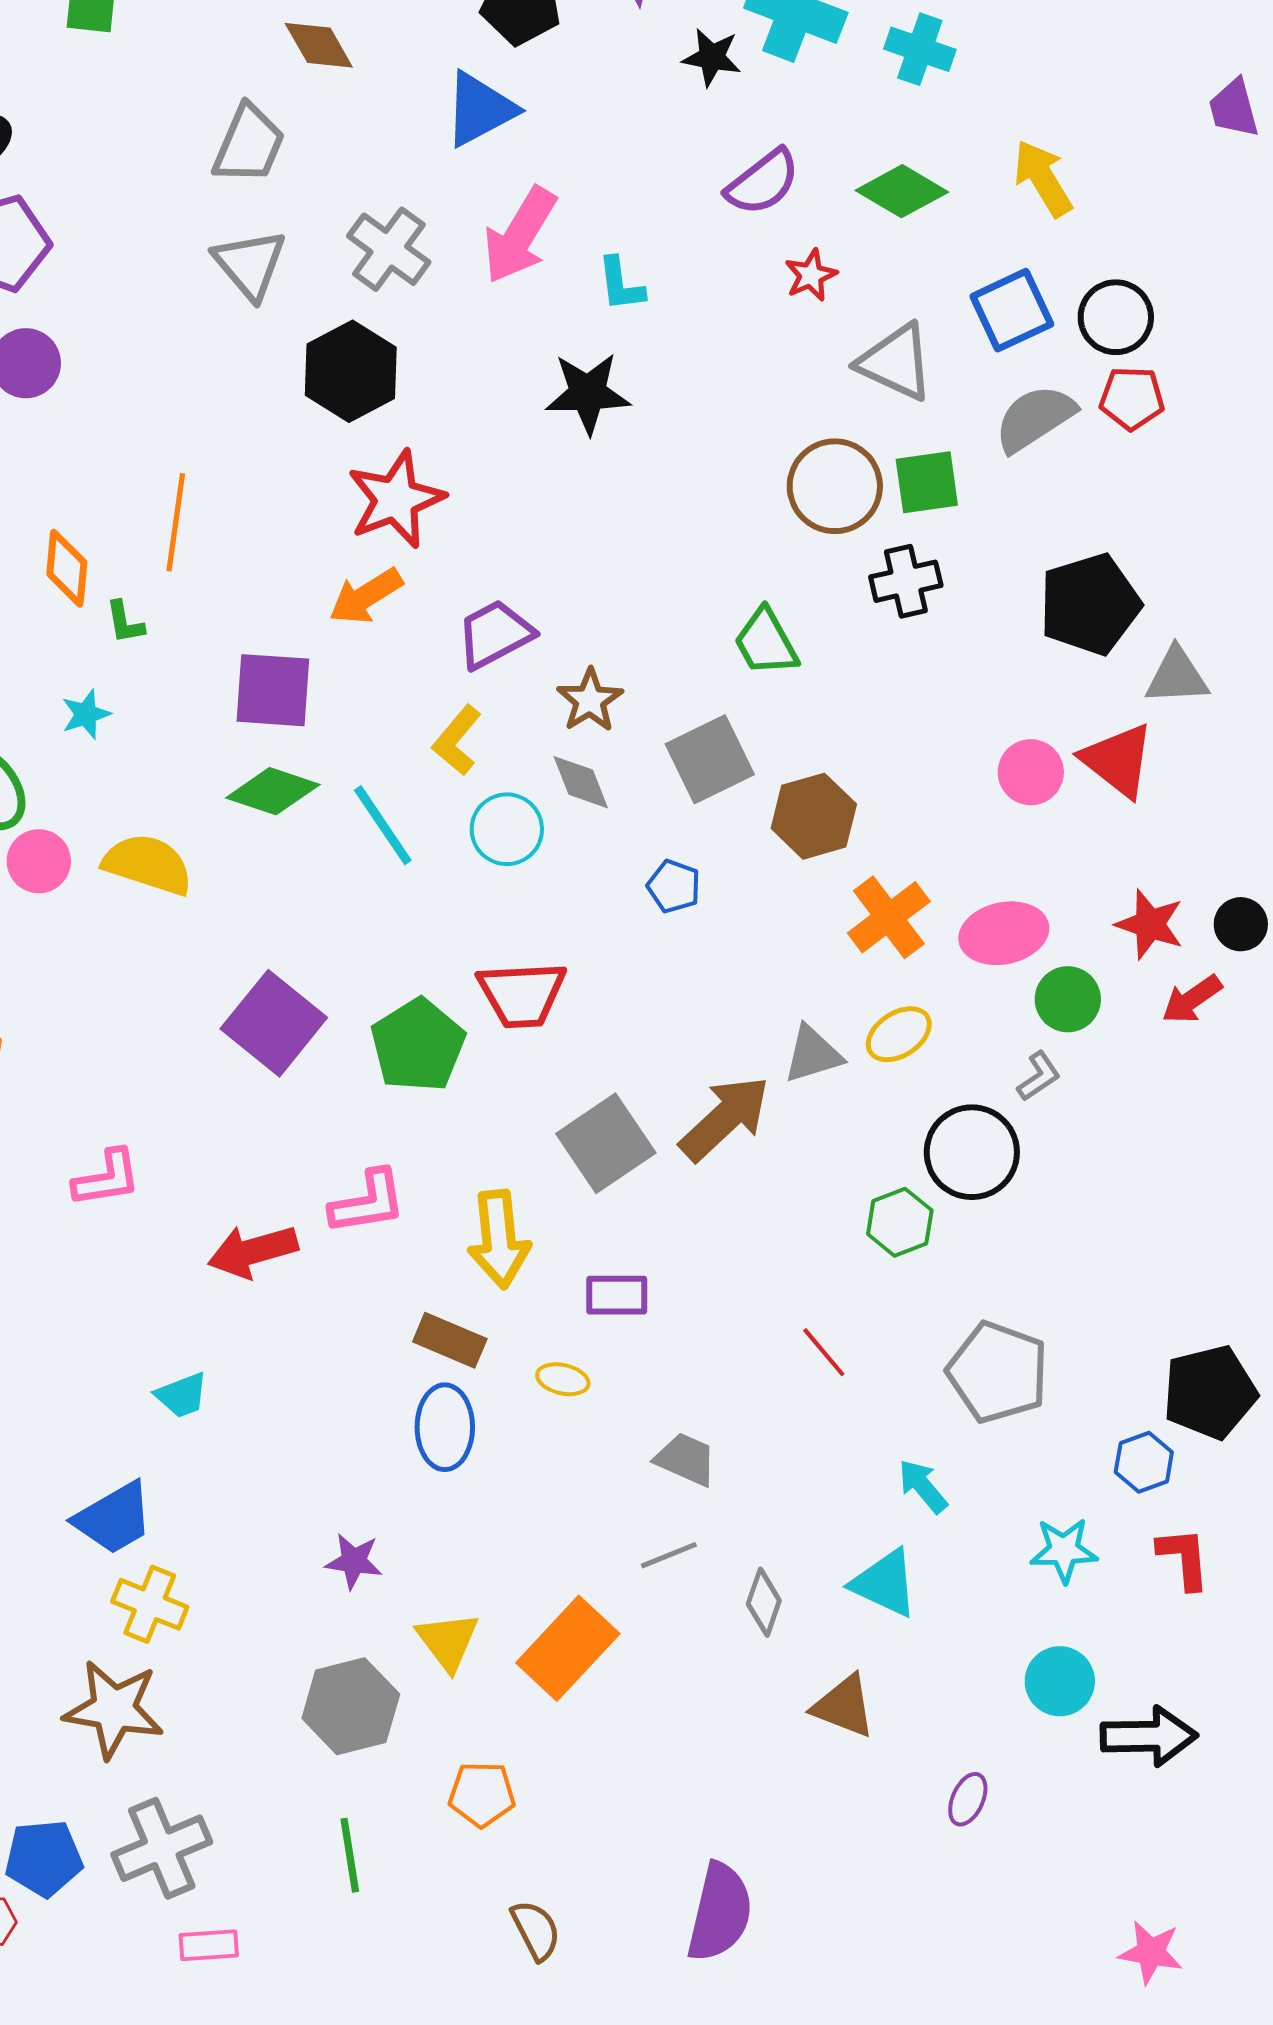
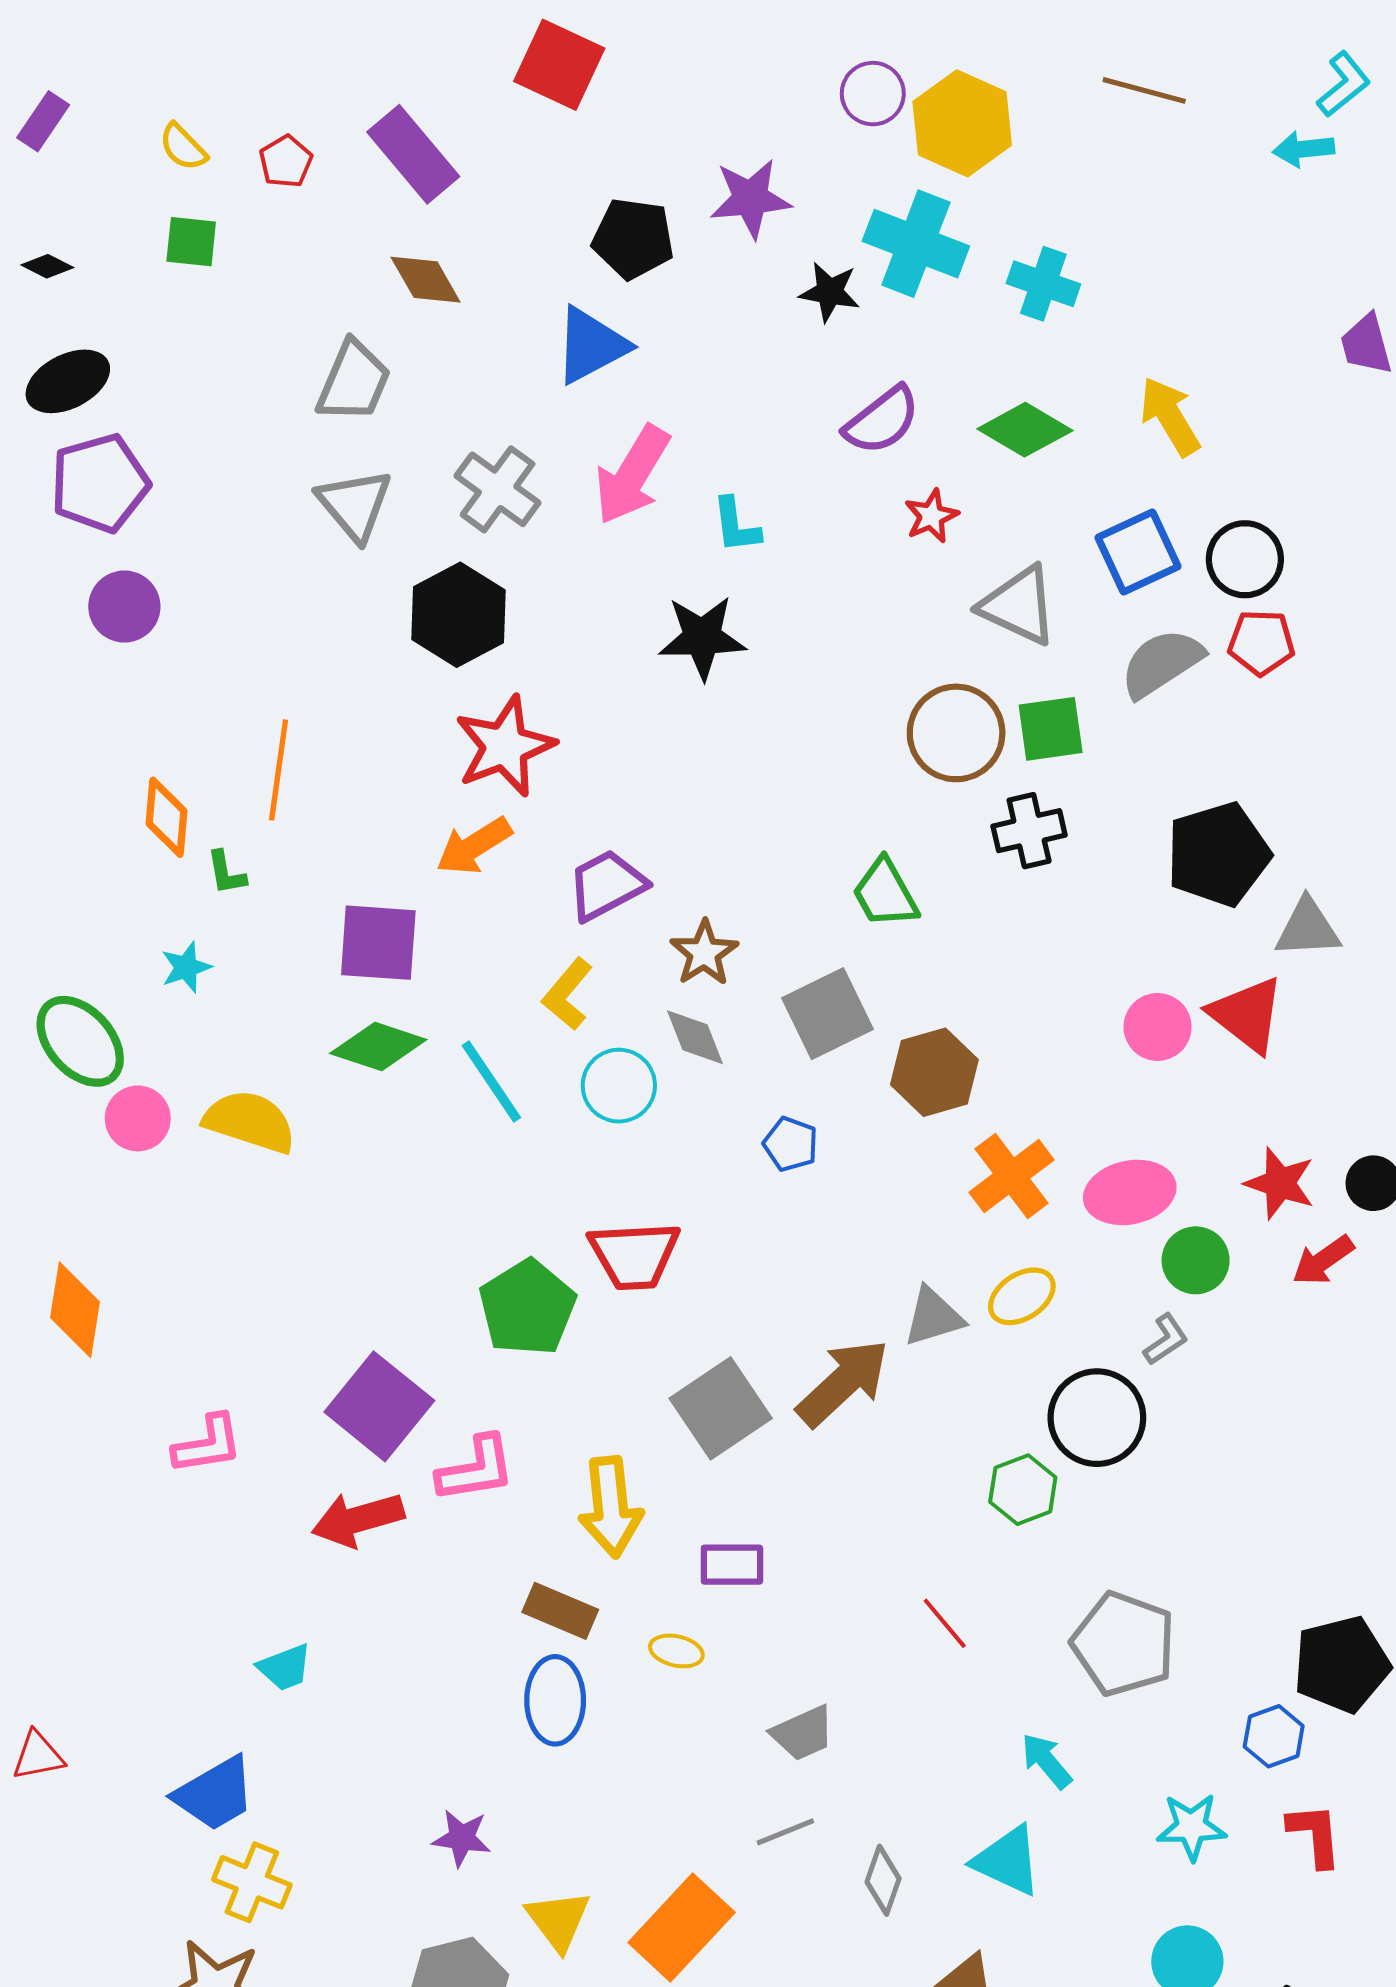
purple square: (274, 1023) -> (379, 1406), moved
gray trapezoid: (686, 1459) -> (803, 1733), turned 132

